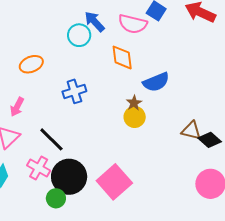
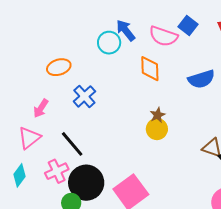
blue semicircle: (156, 82) -> (201, 79), moved
blue cross: (74, 91) -> (84, 96), moved, turned -30
pink cross: (39, 168) -> (57, 171), turned 30

